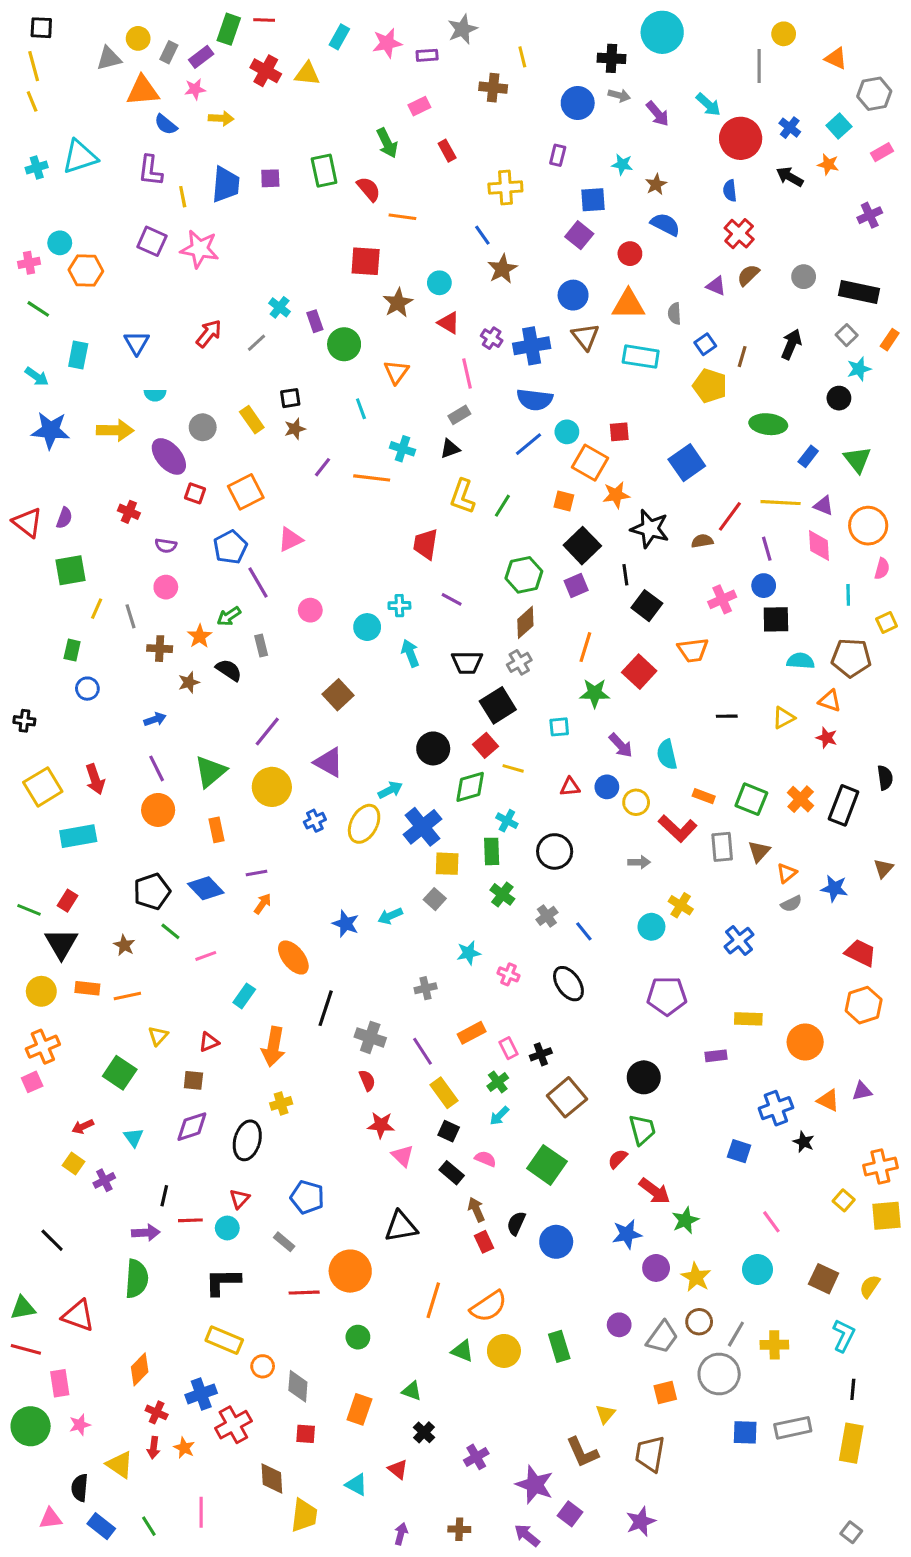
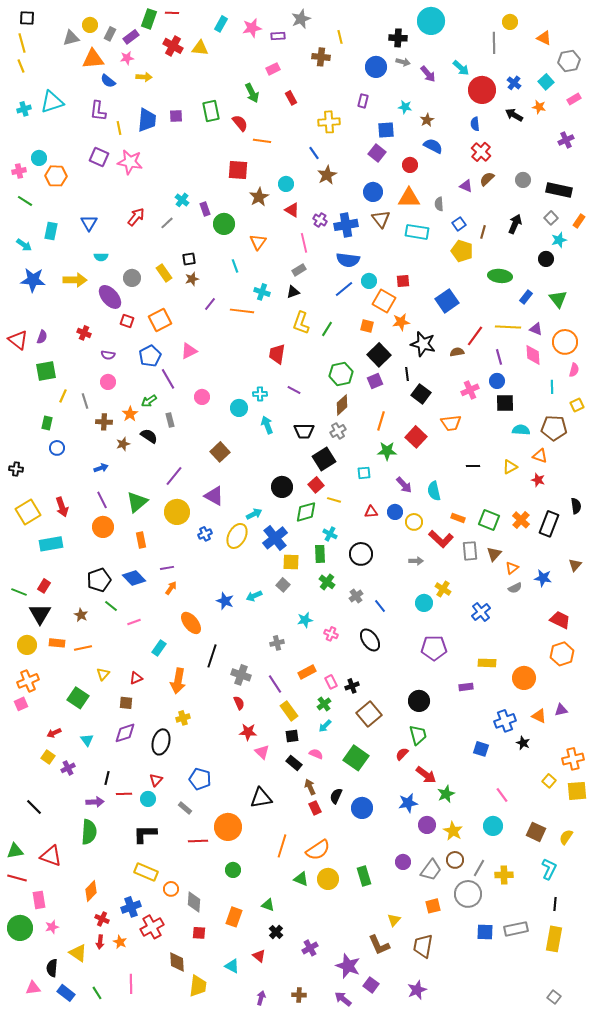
black square: (449, 1131) -> (292, 736), turned -32

